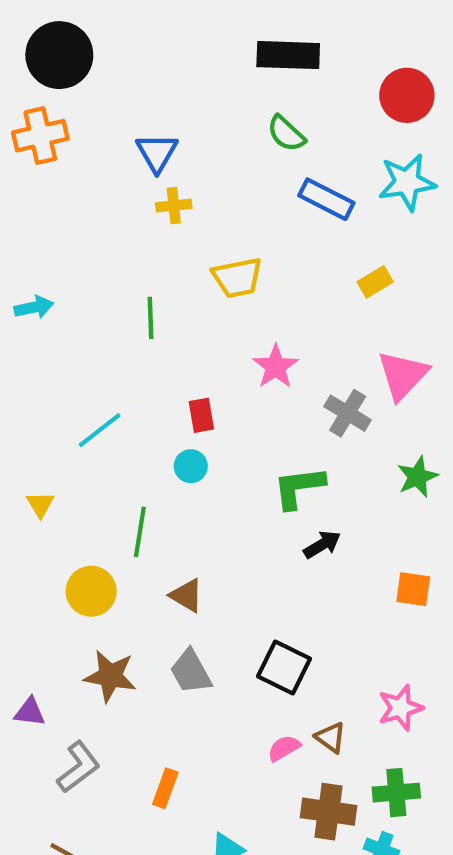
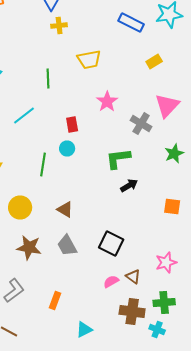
cyan line: (100, 430) -> (24, 116), moved
green line: (140, 532) -> (43, 164), moved

